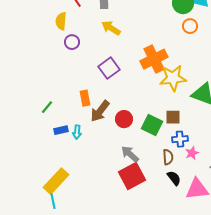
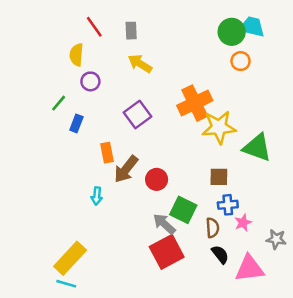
green line: (47, 107) -> (59, 103), moved
green square: (152, 125) -> (183, 210), moved
blue rectangle: (61, 130) -> (76, 123), moved, turned -56
cyan line: (53, 201) -> (66, 284), turned -63

